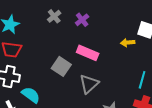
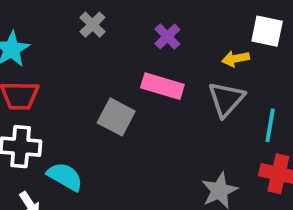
purple cross: (82, 20) -> (167, 37), moved
gray triangle: (89, 84) -> (226, 99), moved

